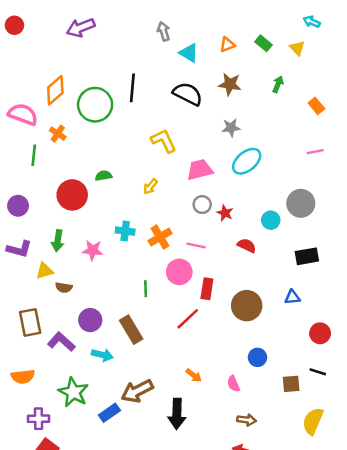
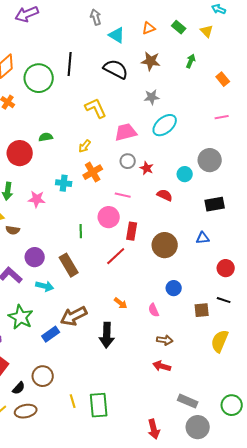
orange cross: (160, 237) -> (93, 172), moved

